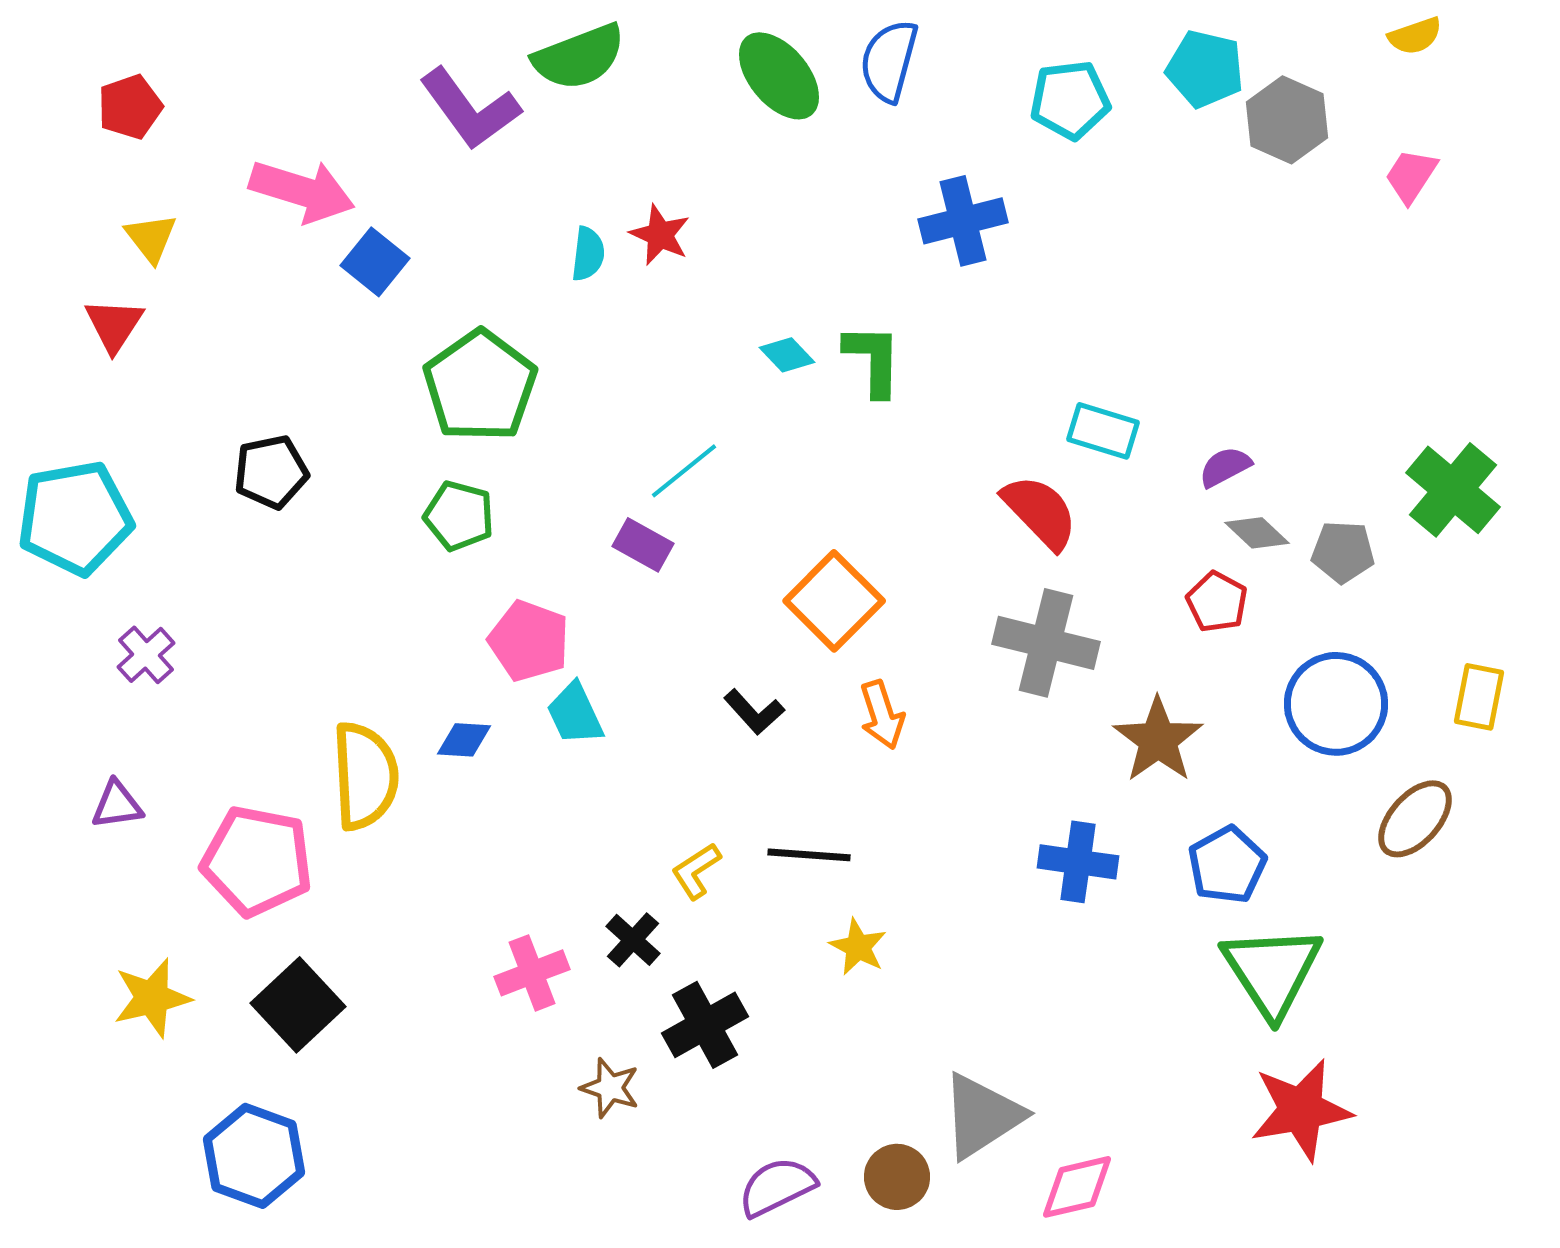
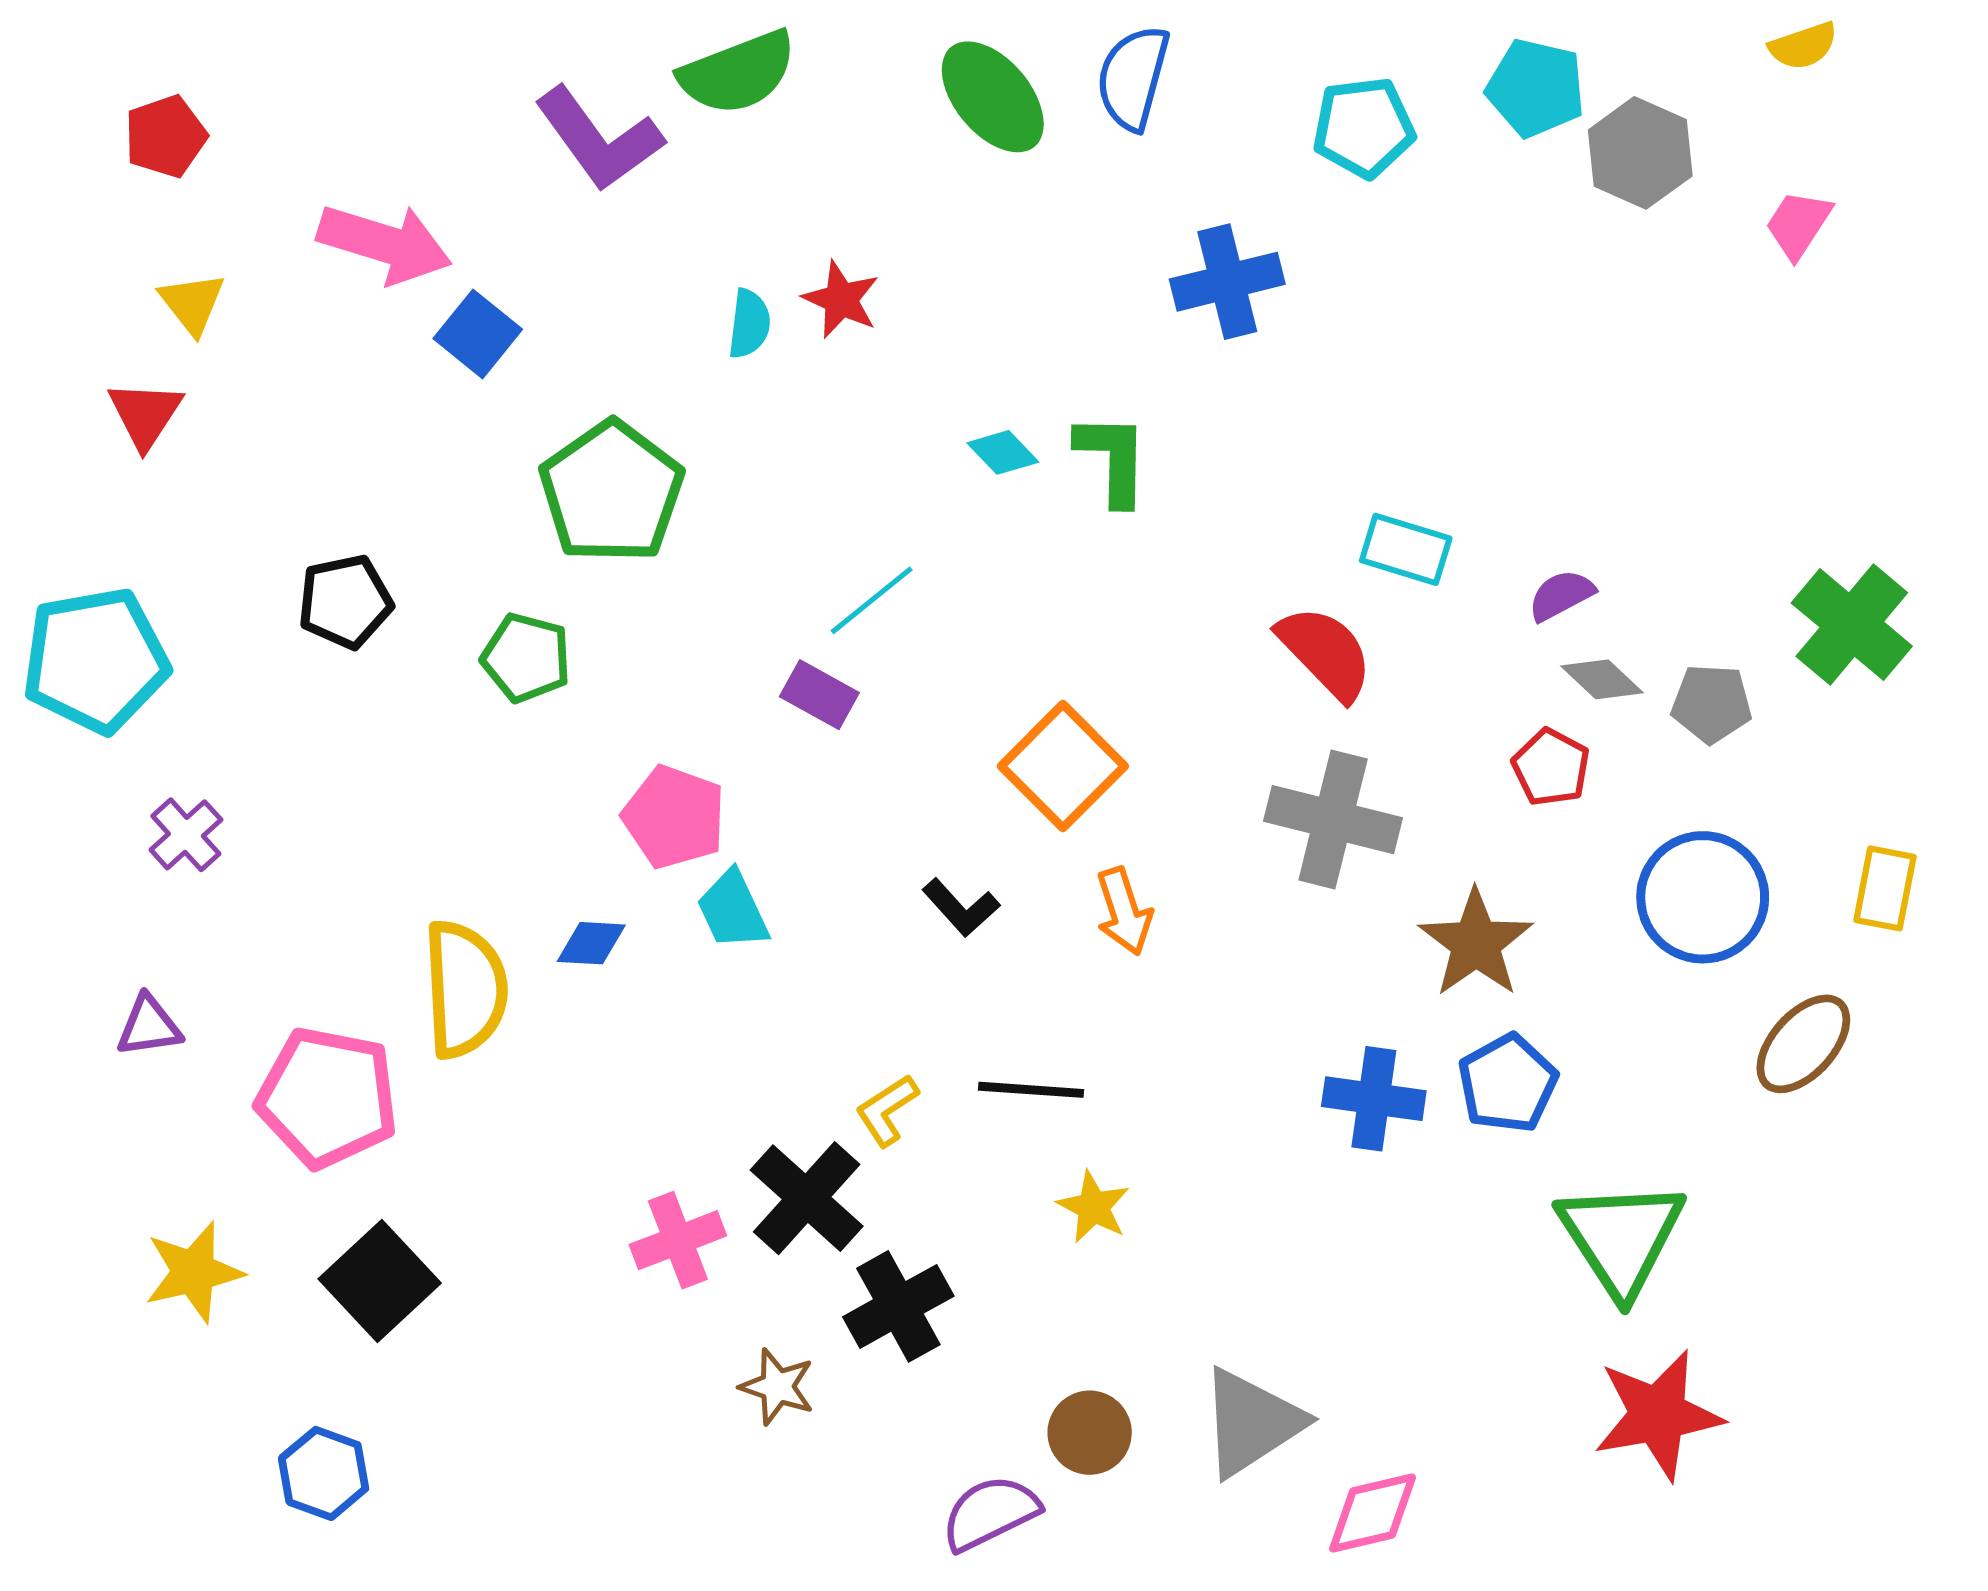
green pentagon: (459, 516) -> (526, 658), moved
blue pentagon: (1227, 865) -> (1508, 1083), moved
black cross: (633, 940) -> (807, 1198), size x1.6
blue hexagon: (254, 1156) -> (324, 1473), size x0.7
brown circle: (897, 1177) -> (1090, 1433), moved

